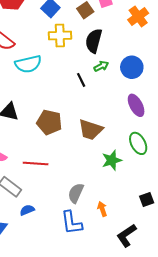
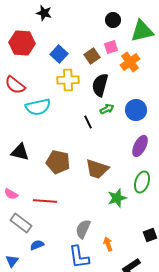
orange cross: (138, 16) -> (130, 62), moved
purple ellipse: (136, 105) -> (140, 146), turned 55
green ellipse: (138, 143) -> (142, 182), turned 45

